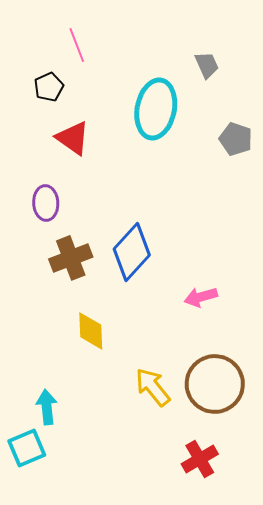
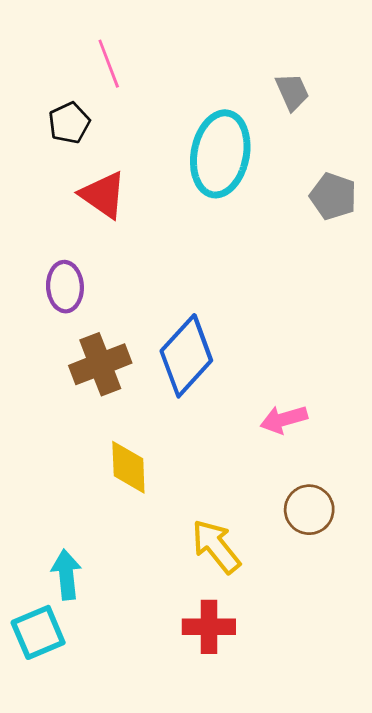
brown circle: (215, 384) -> (309, 510), moved, size x0.6
red cross: (200, 459) -> (209, 627), moved, turned 30

